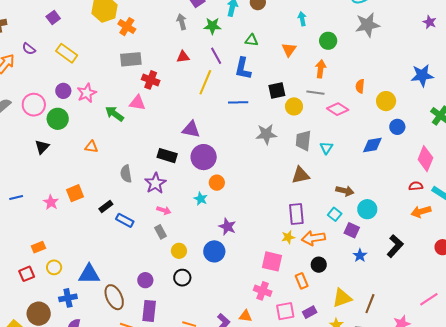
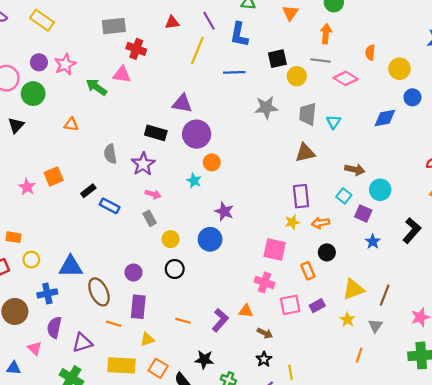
orange arrow: (313, 238) -> (320, 223), size x0.7
orange rectangle: (38, 247) -> (14, 237), turned 32

